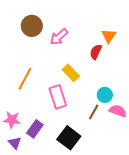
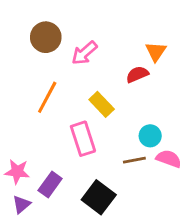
red semicircle: (96, 52) -> (137, 74), turned 42
orange line: (25, 79) -> (47, 97), moved
brown line: (94, 112) -> (134, 160), turned 49
purple triangle: (15, 143) -> (21, 204), turned 32

